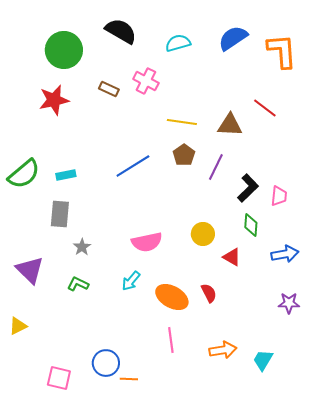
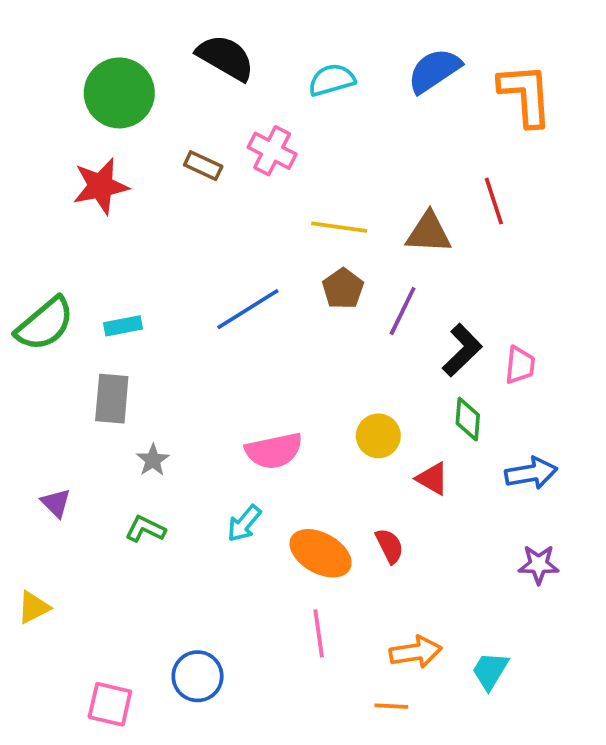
red line: (265, 108) -> (494, 201), turned 35
purple triangle: (30, 270) -> (56, 503), size x0.6
orange line: (129, 379) -> (391, 706), moved

